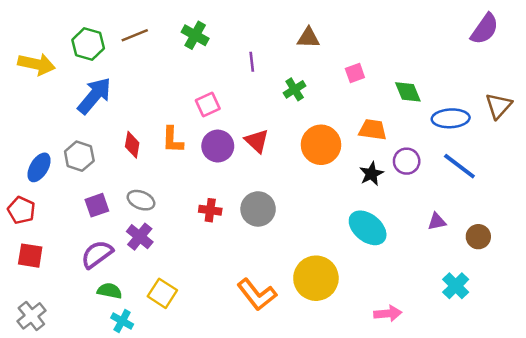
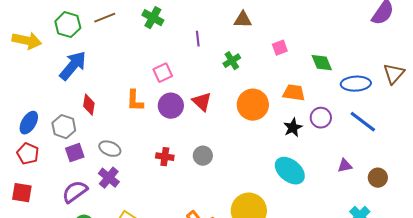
red diamond: (132, 145) -> (89, 105), moved
gray hexagon: (79, 156) -> (64, 127), moved
gray circle: (258, 209) -> (203, 156), size x0.7
red pentagon: (21, 210) -> (28, 154), moved

